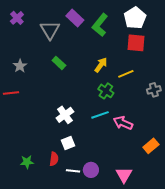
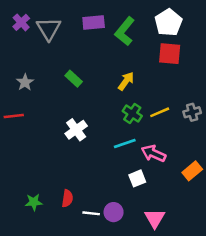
purple rectangle: (75, 18) -> (94, 22), turned -48
gray triangle: (50, 30) -> (49, 29), moved
yellow line: (126, 74) -> (160, 112), moved
white cross: (65, 115) -> (76, 130), moved
white square: (68, 143) -> (137, 178), moved
orange rectangle: (151, 146) -> (192, 171), moved

